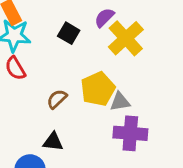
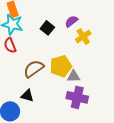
yellow cross: (126, 38) -> (83, 37), size x0.7
brown semicircle: (57, 99) -> (34, 69), size x1.5

